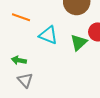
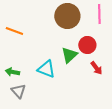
cyan triangle: (48, 35) -> (46, 69), moved

